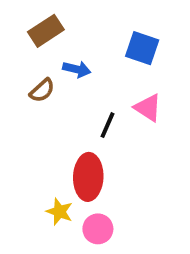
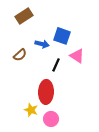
blue square: (142, 48) -> (62, 36), moved
blue arrow: (77, 69) -> (42, 44), moved
brown semicircle: (42, 90) -> (20, 55), moved

